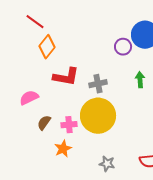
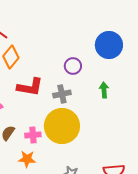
purple circle: (123, 47) -> (73, 66), moved
orange star: (63, 149) -> (27, 159), turned 30

